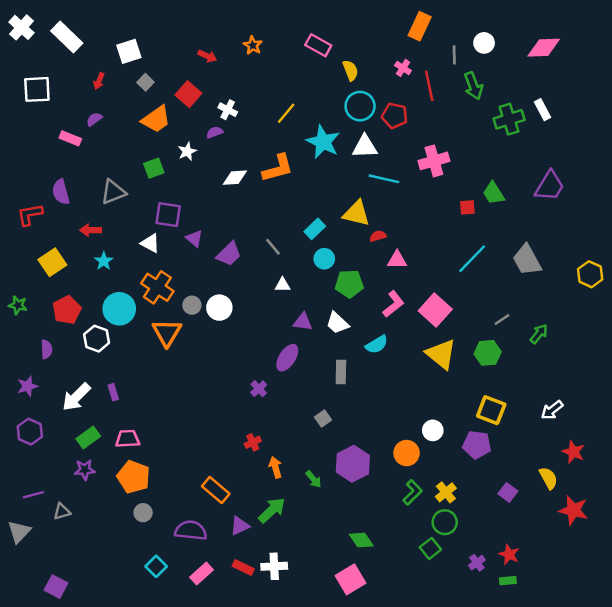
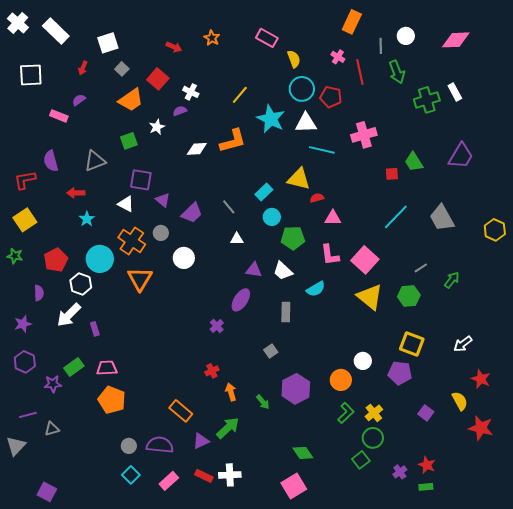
yellow square: (52, 262) -> (25, 220), moved
pink L-shape: (393, 304) -> (330, 255), turned 120
gray circle: (192, 305) -> (161, 233), moved
white arrow: (76, 397) -> (69, 315), moved
purple star: (85, 470) -> (53, 384), moved
gray circle: (143, 513) -> (129, 446), moved

